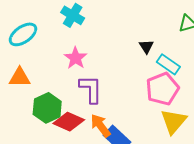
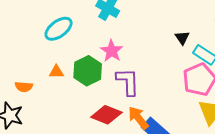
orange triangle: (20, 77) -> (56, 72), size x0.7
green hexagon: (47, 108) -> (88, 71), moved

